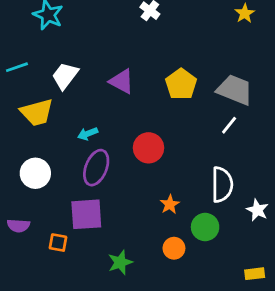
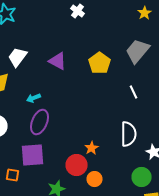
gray trapezoid: (235, 90) -> (138, 51), moved, turned -72
white line: (229, 125) -> (134, 92), turned -64
red circle: (149, 148) -> (76, 165), moved
green circle: (205, 227) -> (142, 177), moved

